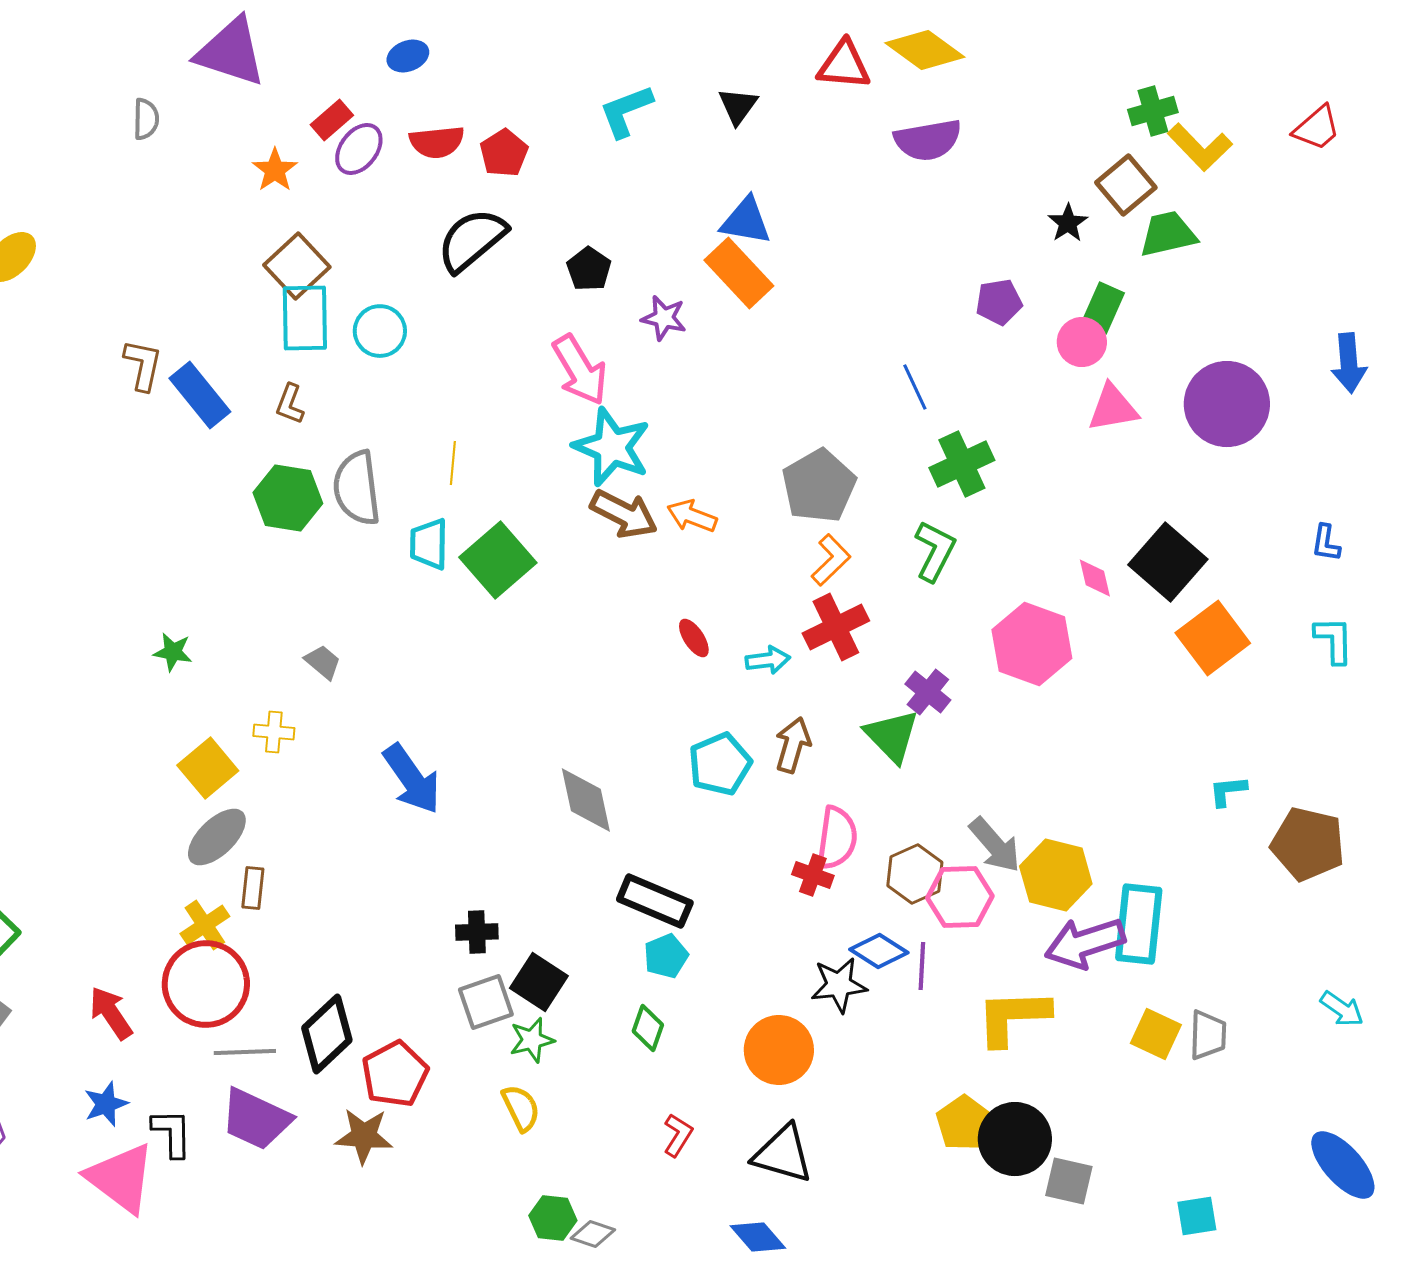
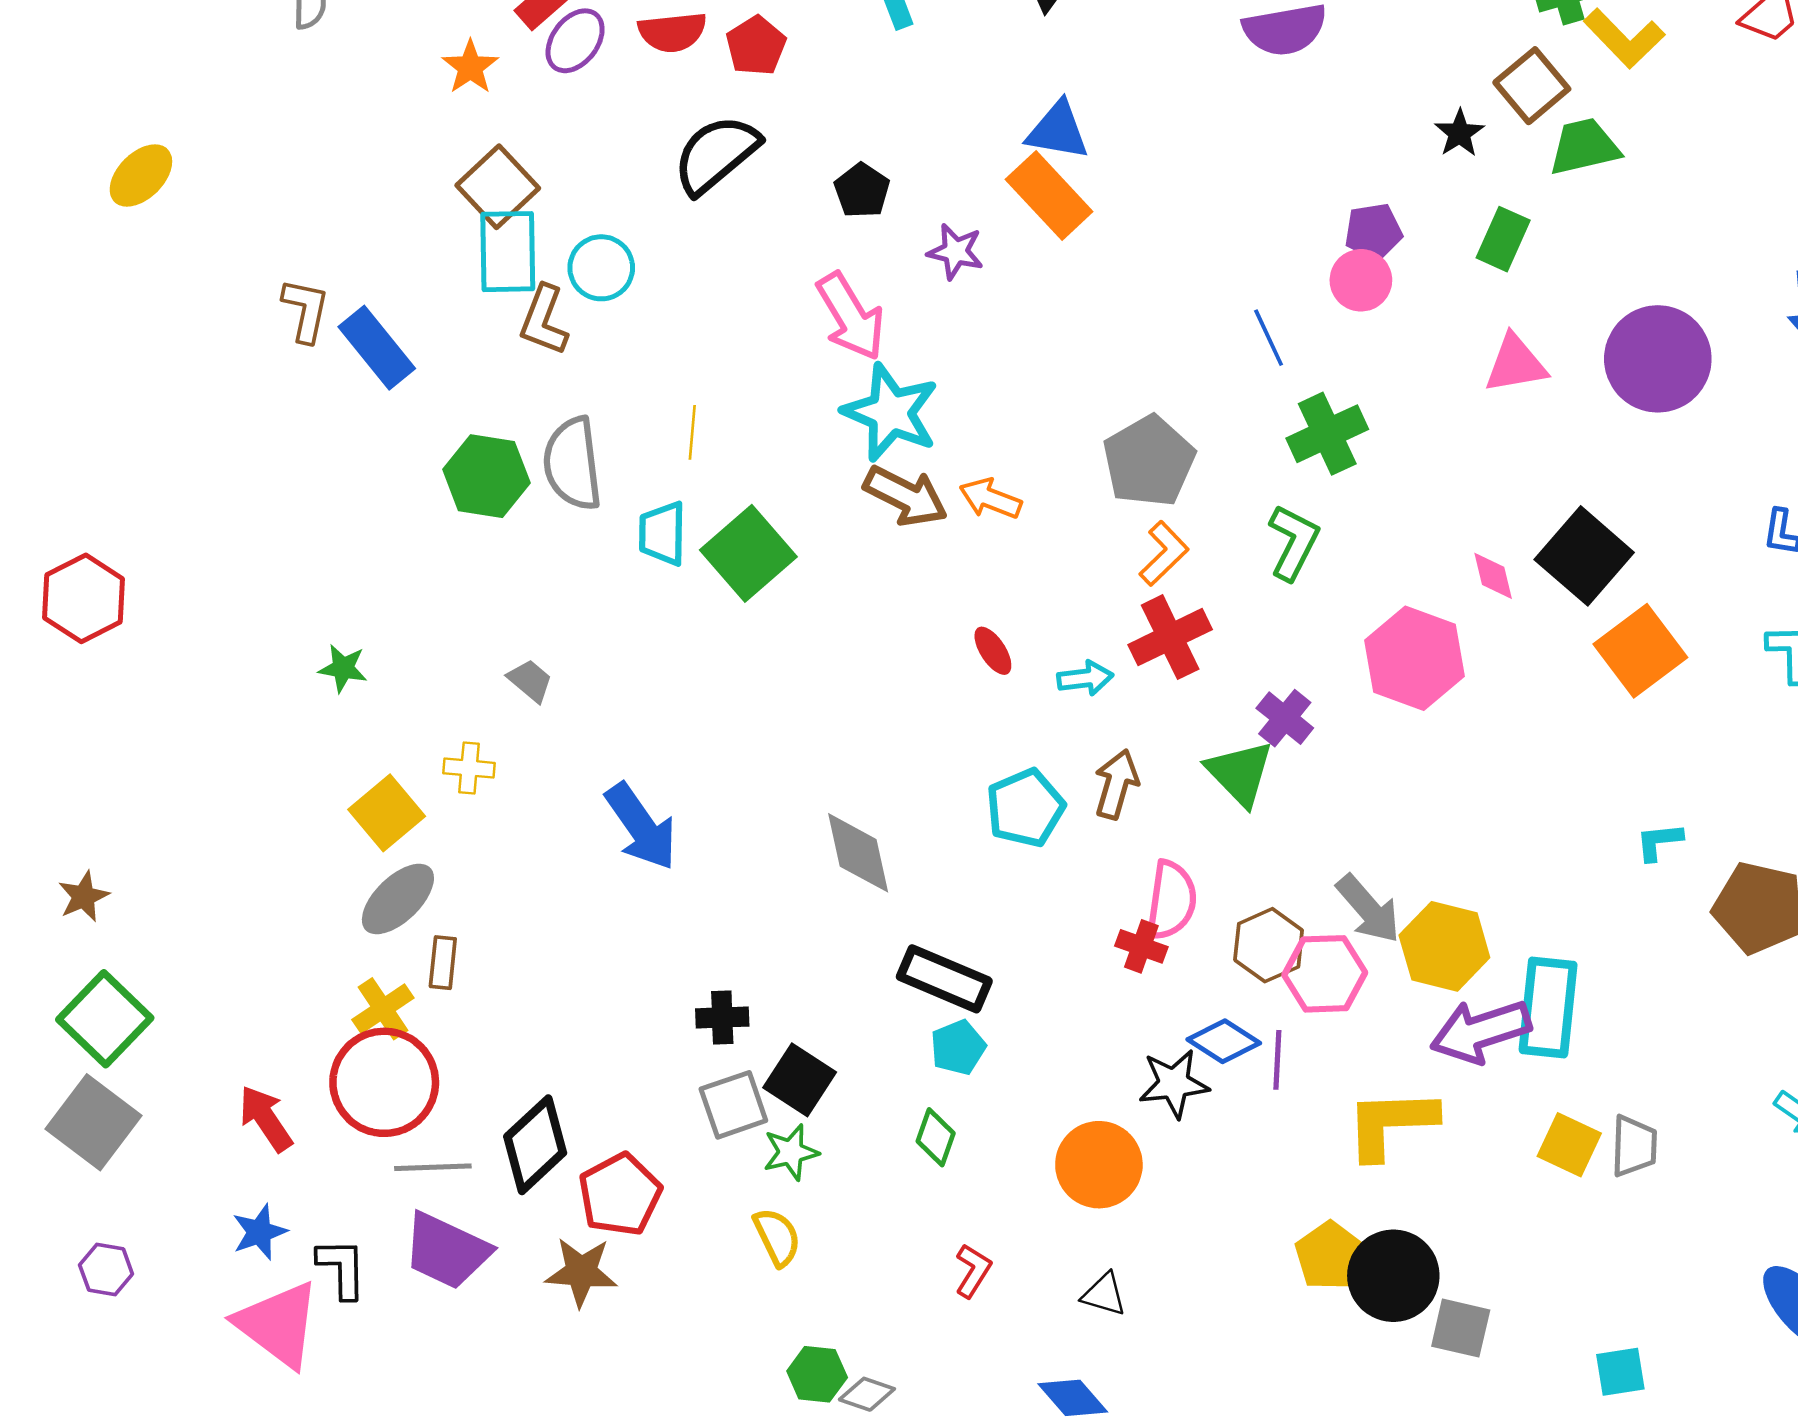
pink circle: (1082, 342) -> (1361, 280), moved
brown L-shape: (290, 404) -> (544, 320), moved, size x1.4
black triangle: (783, 1154) -> (1104, 1294), size x0.6

